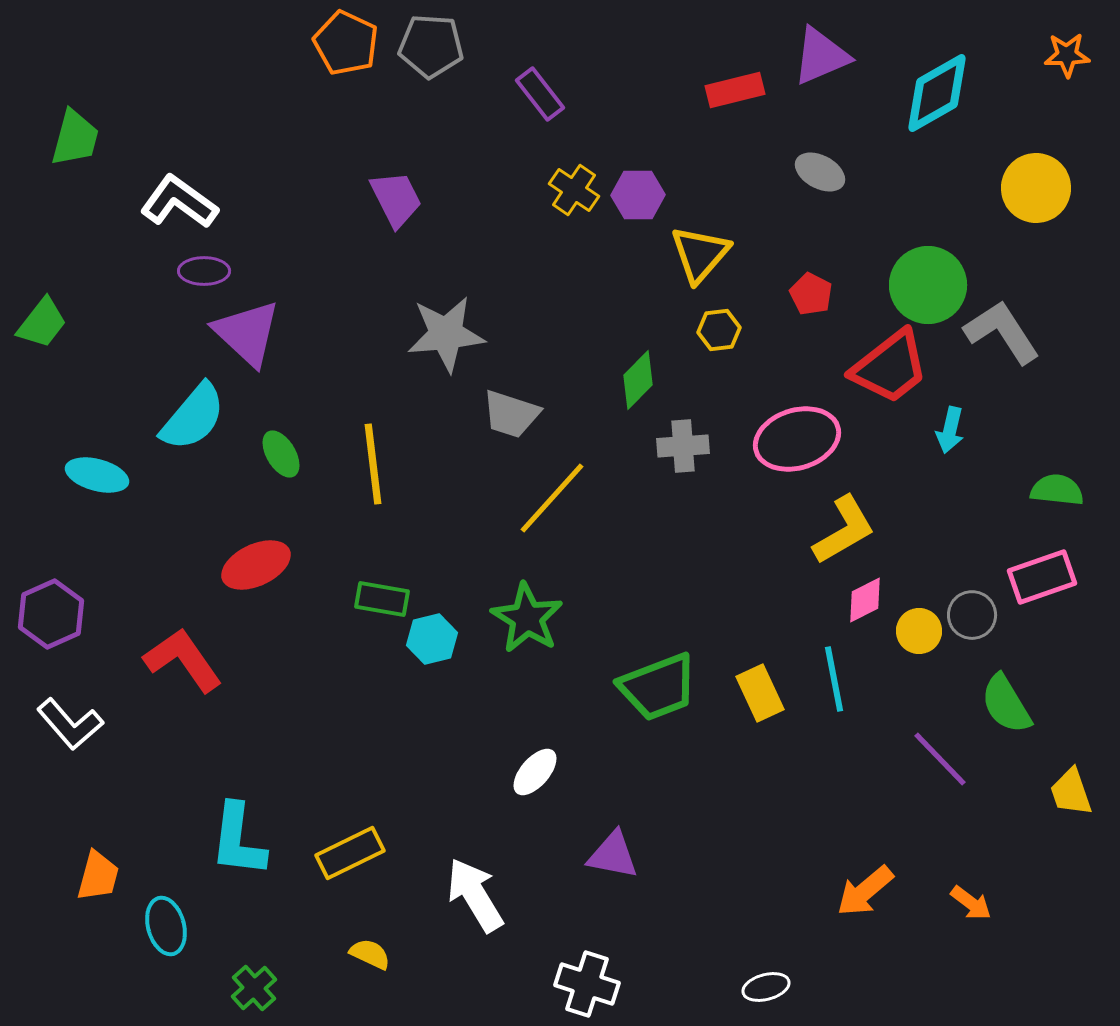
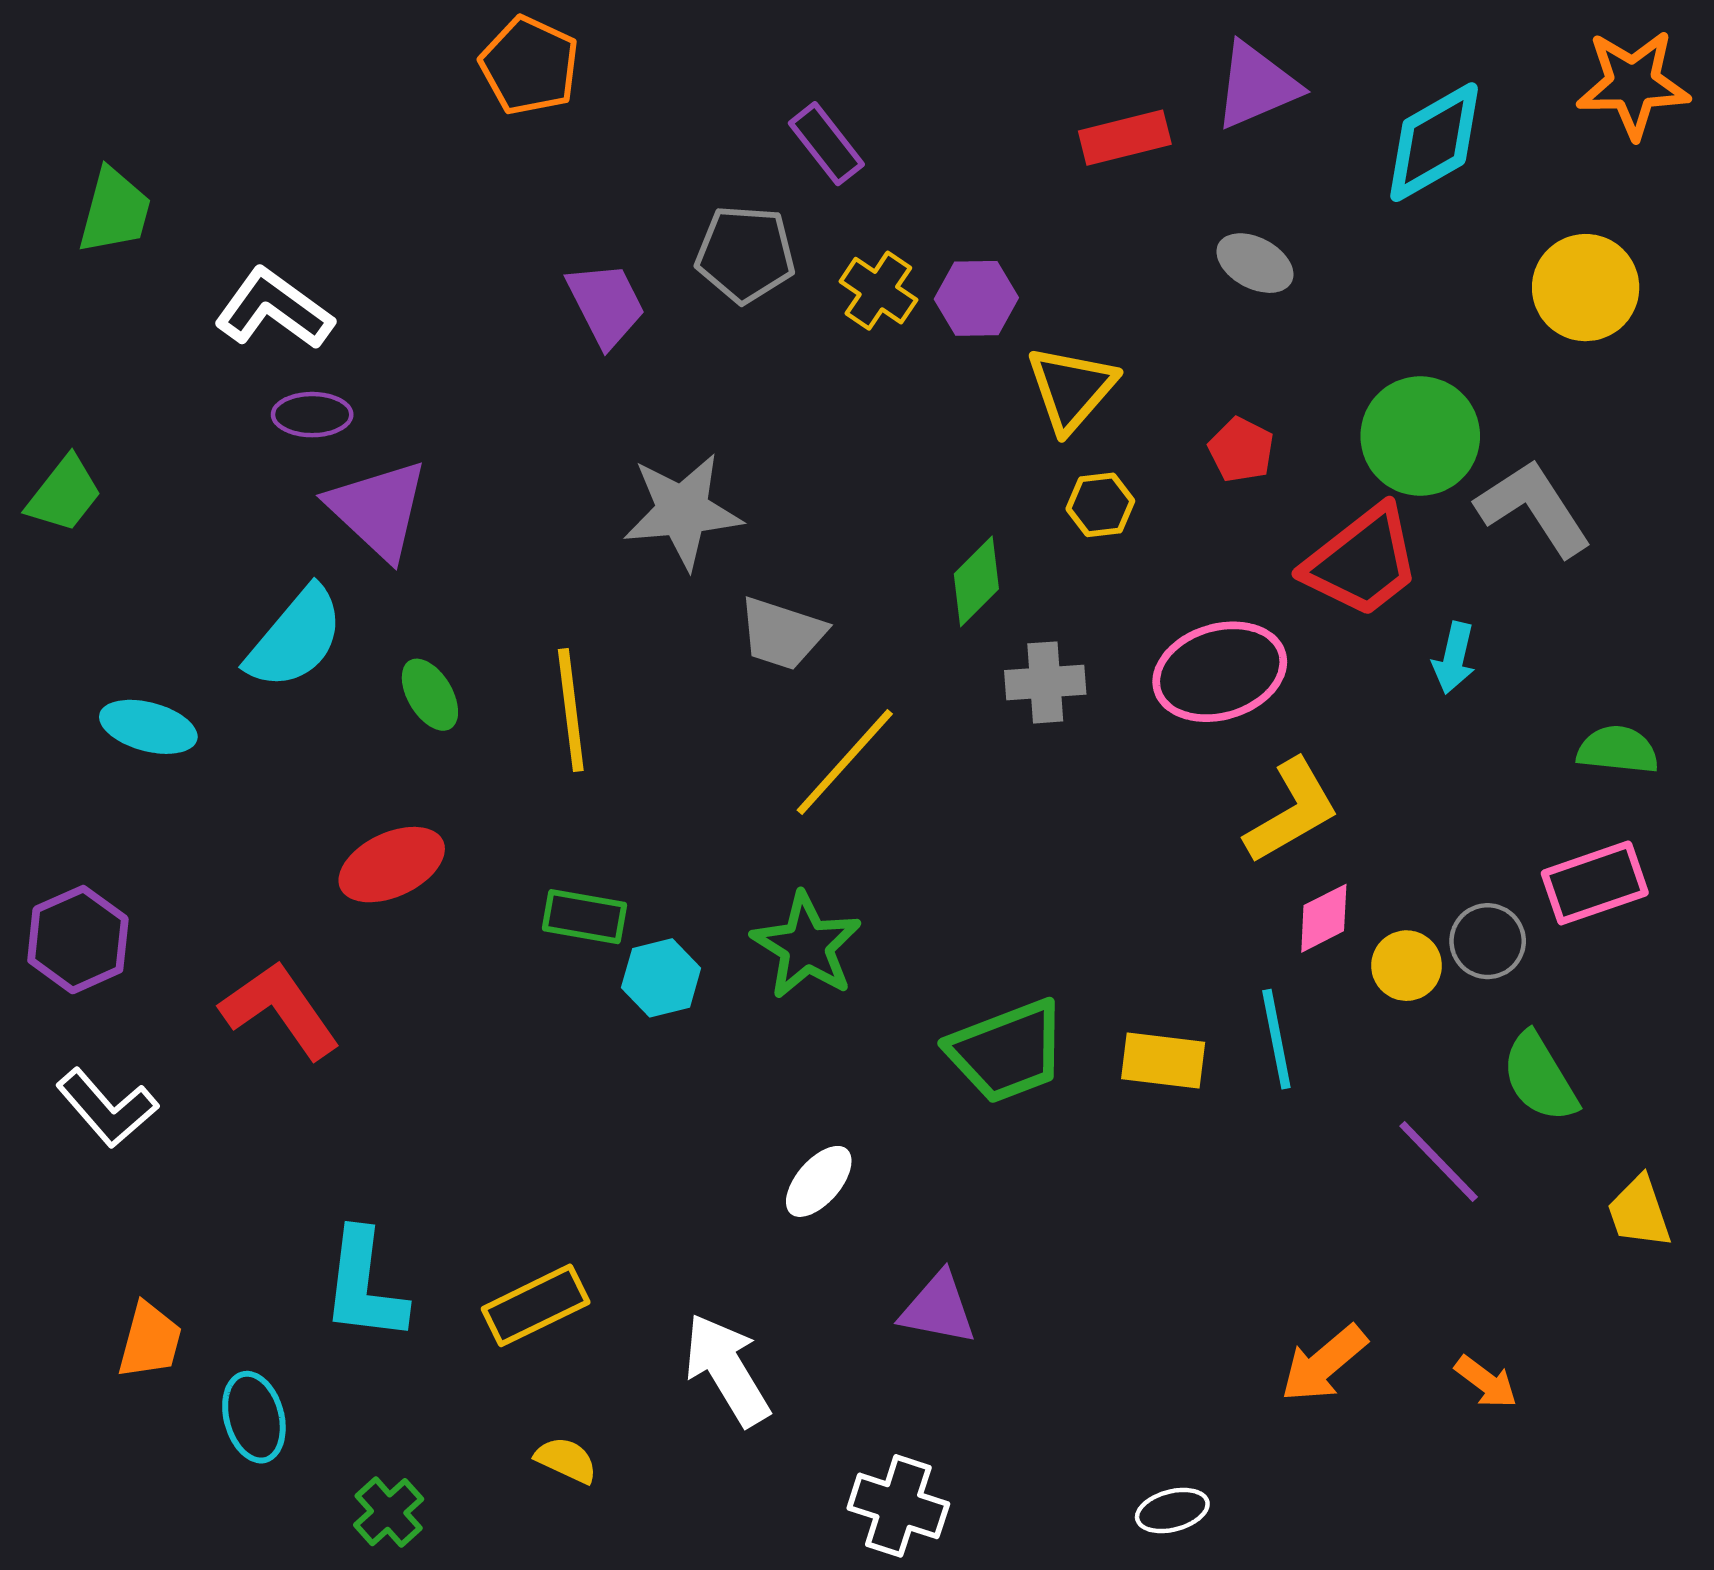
gray pentagon: (431, 46) -> (745, 254), moved
orange star: (1067, 55) -> (1633, 84), size x1.6
yellow rectangle: (760, 693) -> (1163, 1061), turned -58

